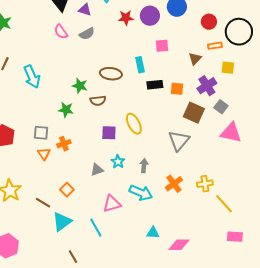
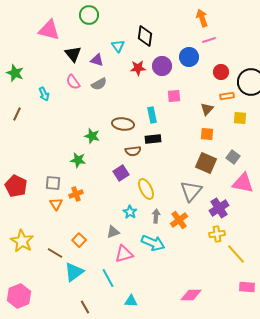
cyan arrow: (32, 77) -> (44, 94), moved, size x0.6
black rectangle: (155, 85) -> (153, 139), moved
purple cross: (207, 86) -> (219, 208), moved
orange square: (177, 89) -> (207, 134), moved
brown semicircle: (98, 101) -> (133, 151), moved
yellow ellipse: (134, 124) -> (146, 189), moved
purple square: (109, 133) -> (121, 173), moved, turned -35
gray triangle: (97, 170) -> (113, 232), moved
orange cross: (174, 184) -> (179, 220), moved
cyan triangle: (153, 233) -> (131, 301), moved

